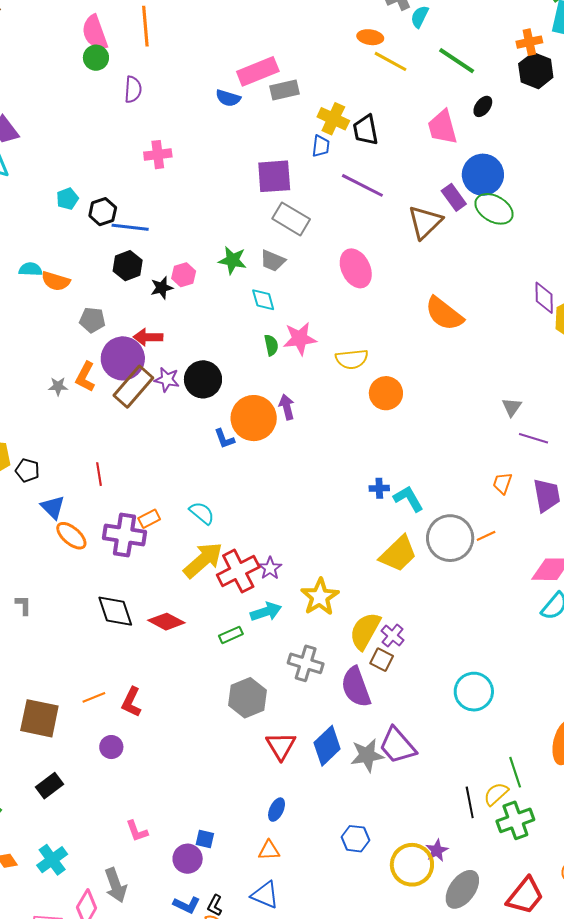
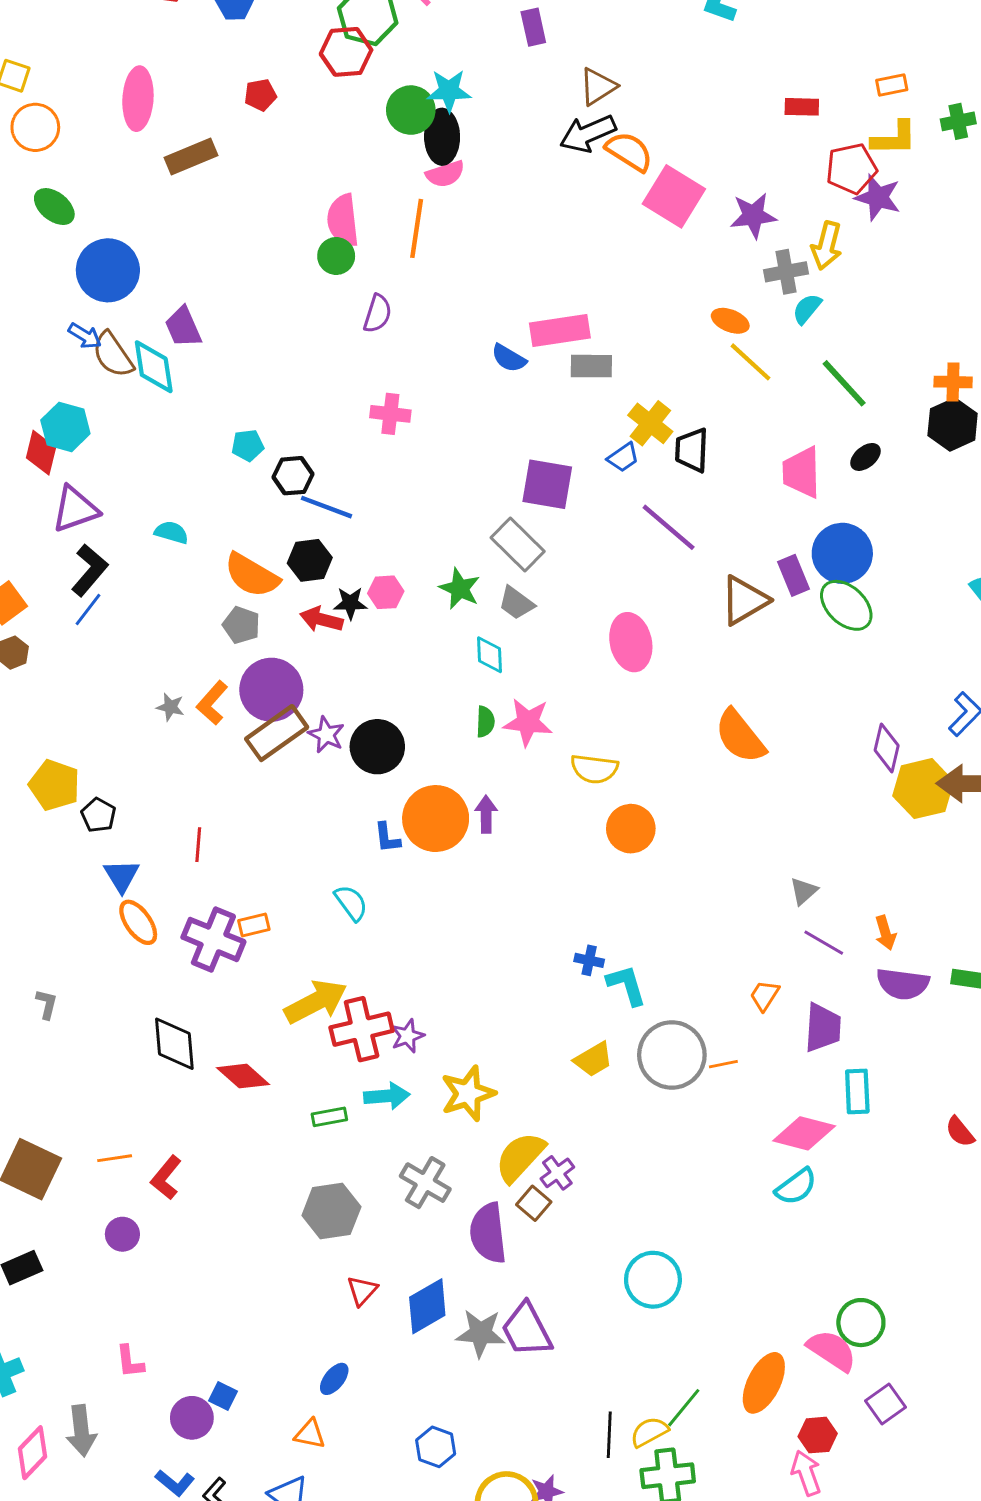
blue trapezoid: (321, 146) -> (623, 457), turned 35
gray rectangle: (291, 219) -> (518, 544), moved
orange semicircle: (56, 281) -> (252, 575), moved, size x1.4
red arrow: (148, 337) -> (321, 619), moved
cyan semicircle: (202, 513) -> (351, 903), moved
yellow trapezoid: (398, 554) -> (593, 1059), size x0.7
red triangle: (281, 746) -> (362, 1291), size x0.7
green line: (515, 772) -> (684, 1408), turned 44

